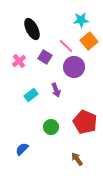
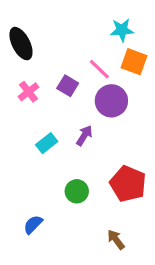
black ellipse: (32, 29) -> (21, 44), moved
orange square: (89, 41) -> (134, 62), turned -30
purple arrow: (56, 90) -> (84, 136), turned -128

